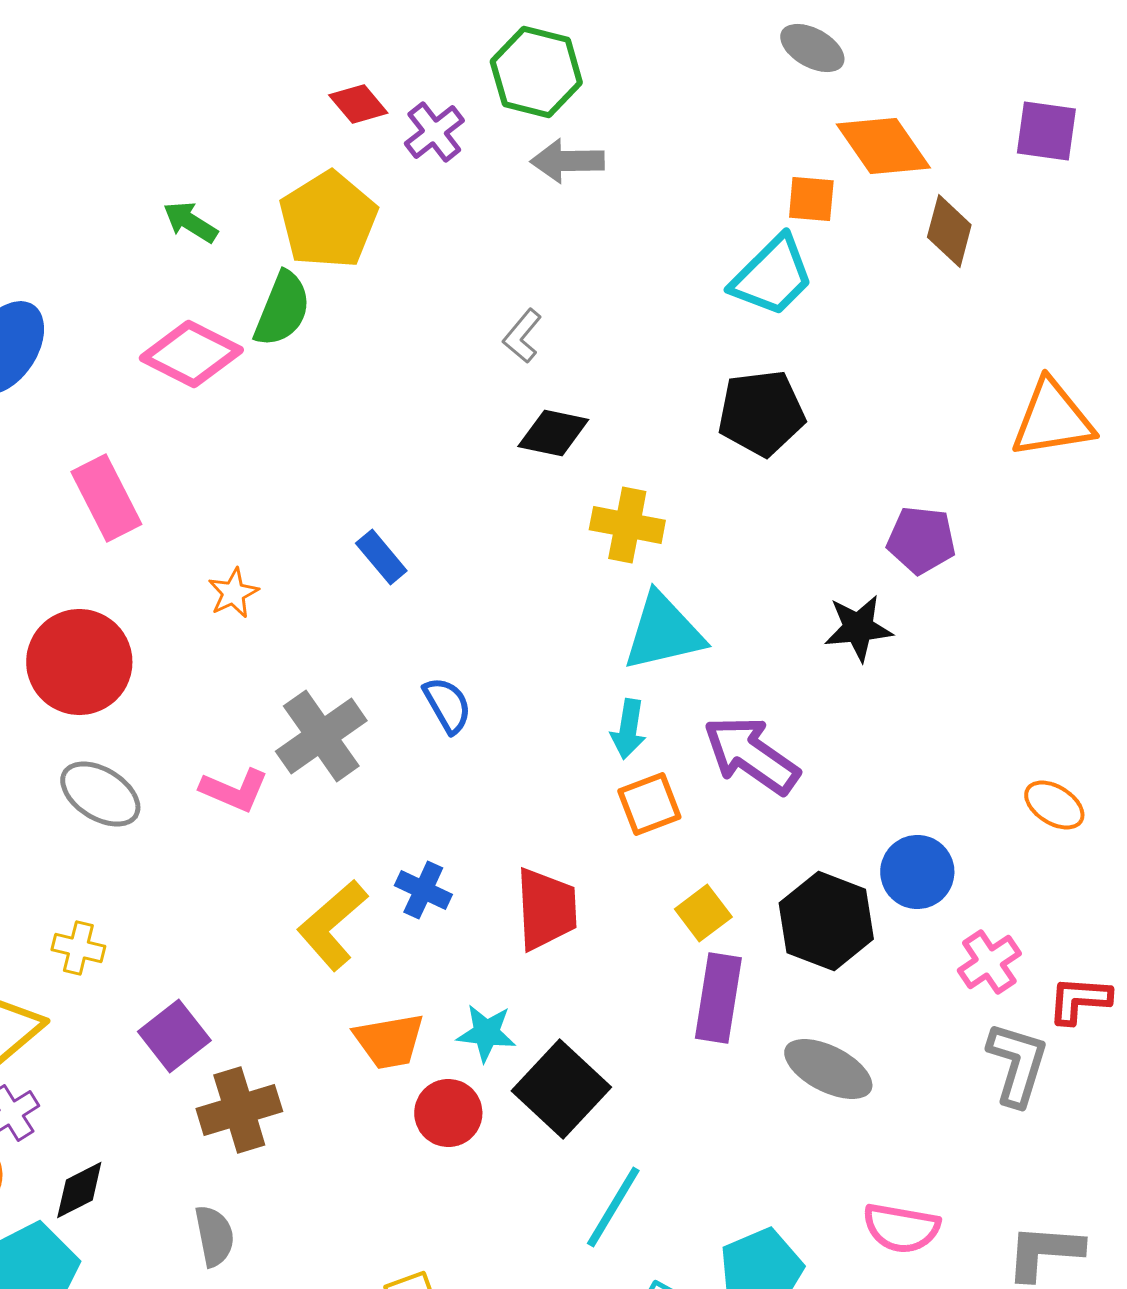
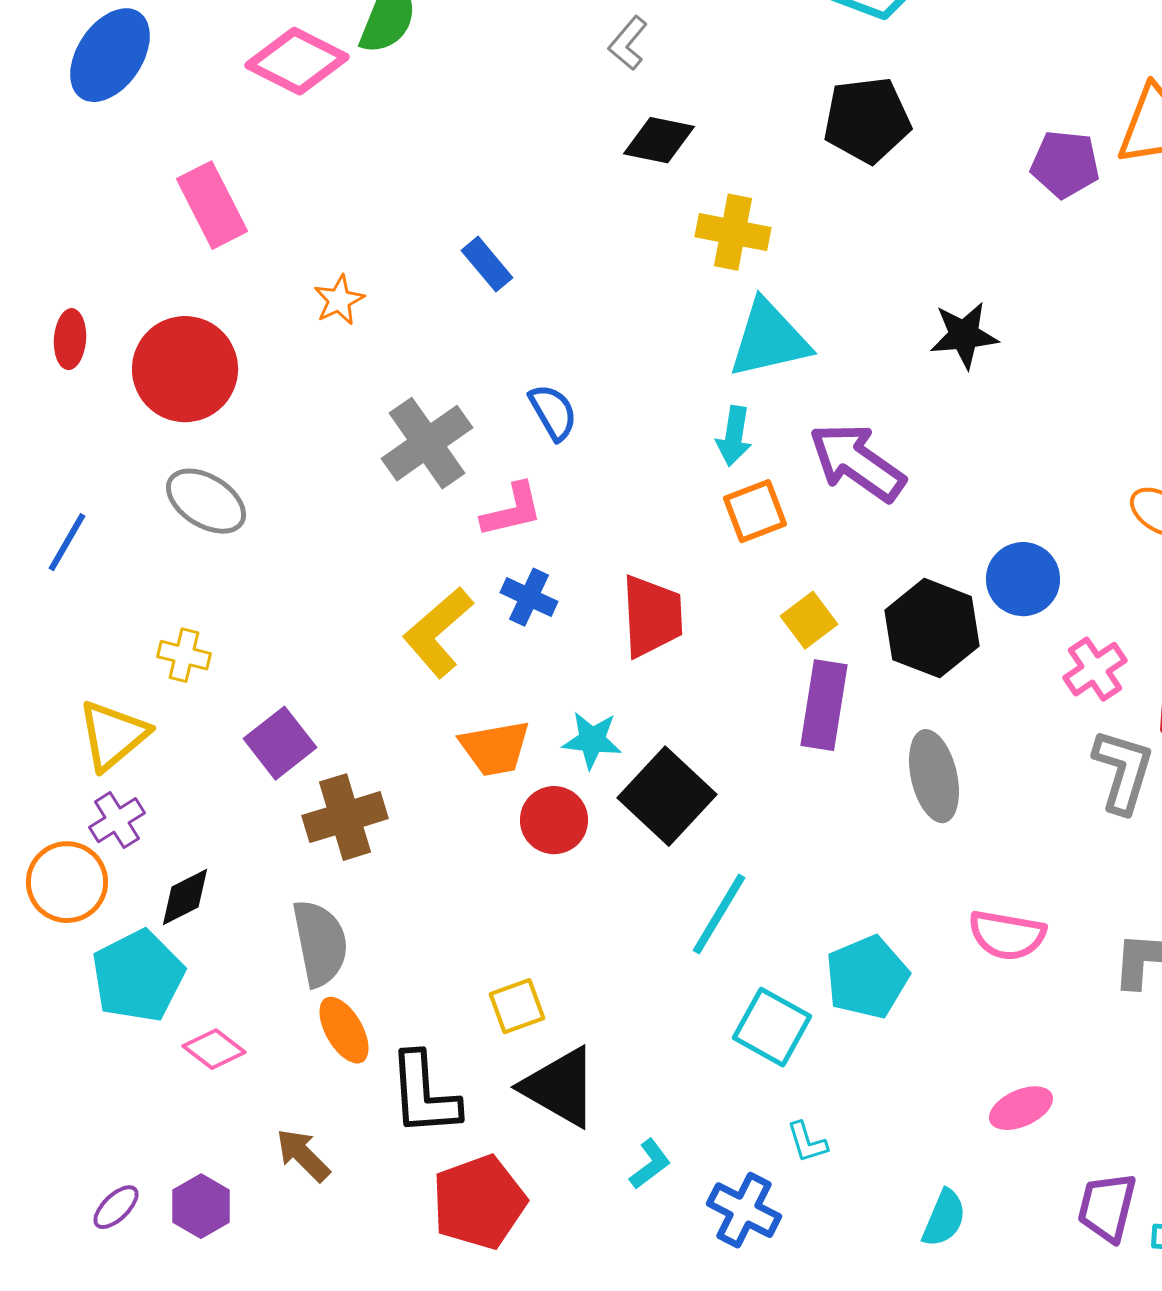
purple pentagon: (921, 540) -> (1065, 164), moved
pink L-shape: (234, 790) -> (512, 510), moved, turned -36
gray ellipse: (828, 1069) -> (934, 776), turned 50
gray semicircle: (214, 1236) -> (320, 943), size x1.4

